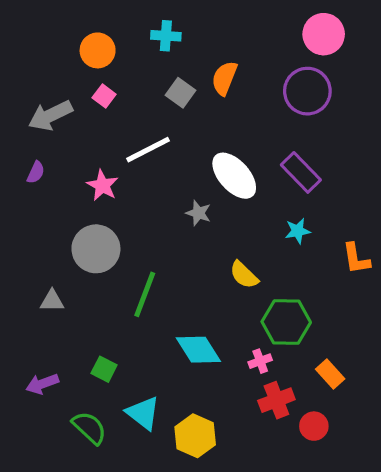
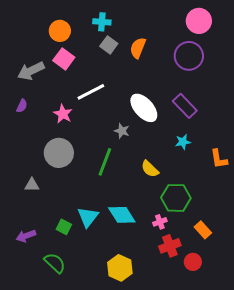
gray square: (181, 93) -> (109, 45), moved
pink square: (104, 96) -> (64, 59), size x1.5
green line: (145, 294) -> (105, 162), moved
cyan triangle: (143, 413) -> (88, 217), moved, turned 30

